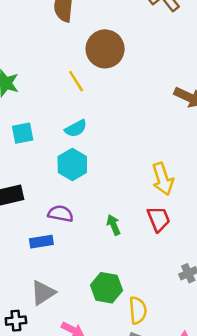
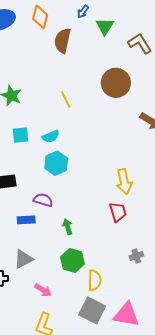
brown circle: (105, 49) -> (116, 83), moved
cyan semicircle: (76, 128) -> (51, 136), moved
green arrow: (114, 225) -> (68, 227), moved

